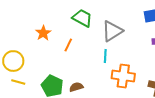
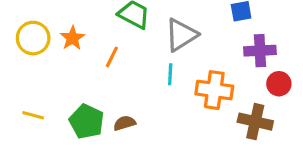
yellow circle: (13, 61) -> (33, 38), moved
orange cross: (123, 76) -> (214, 90), moved

